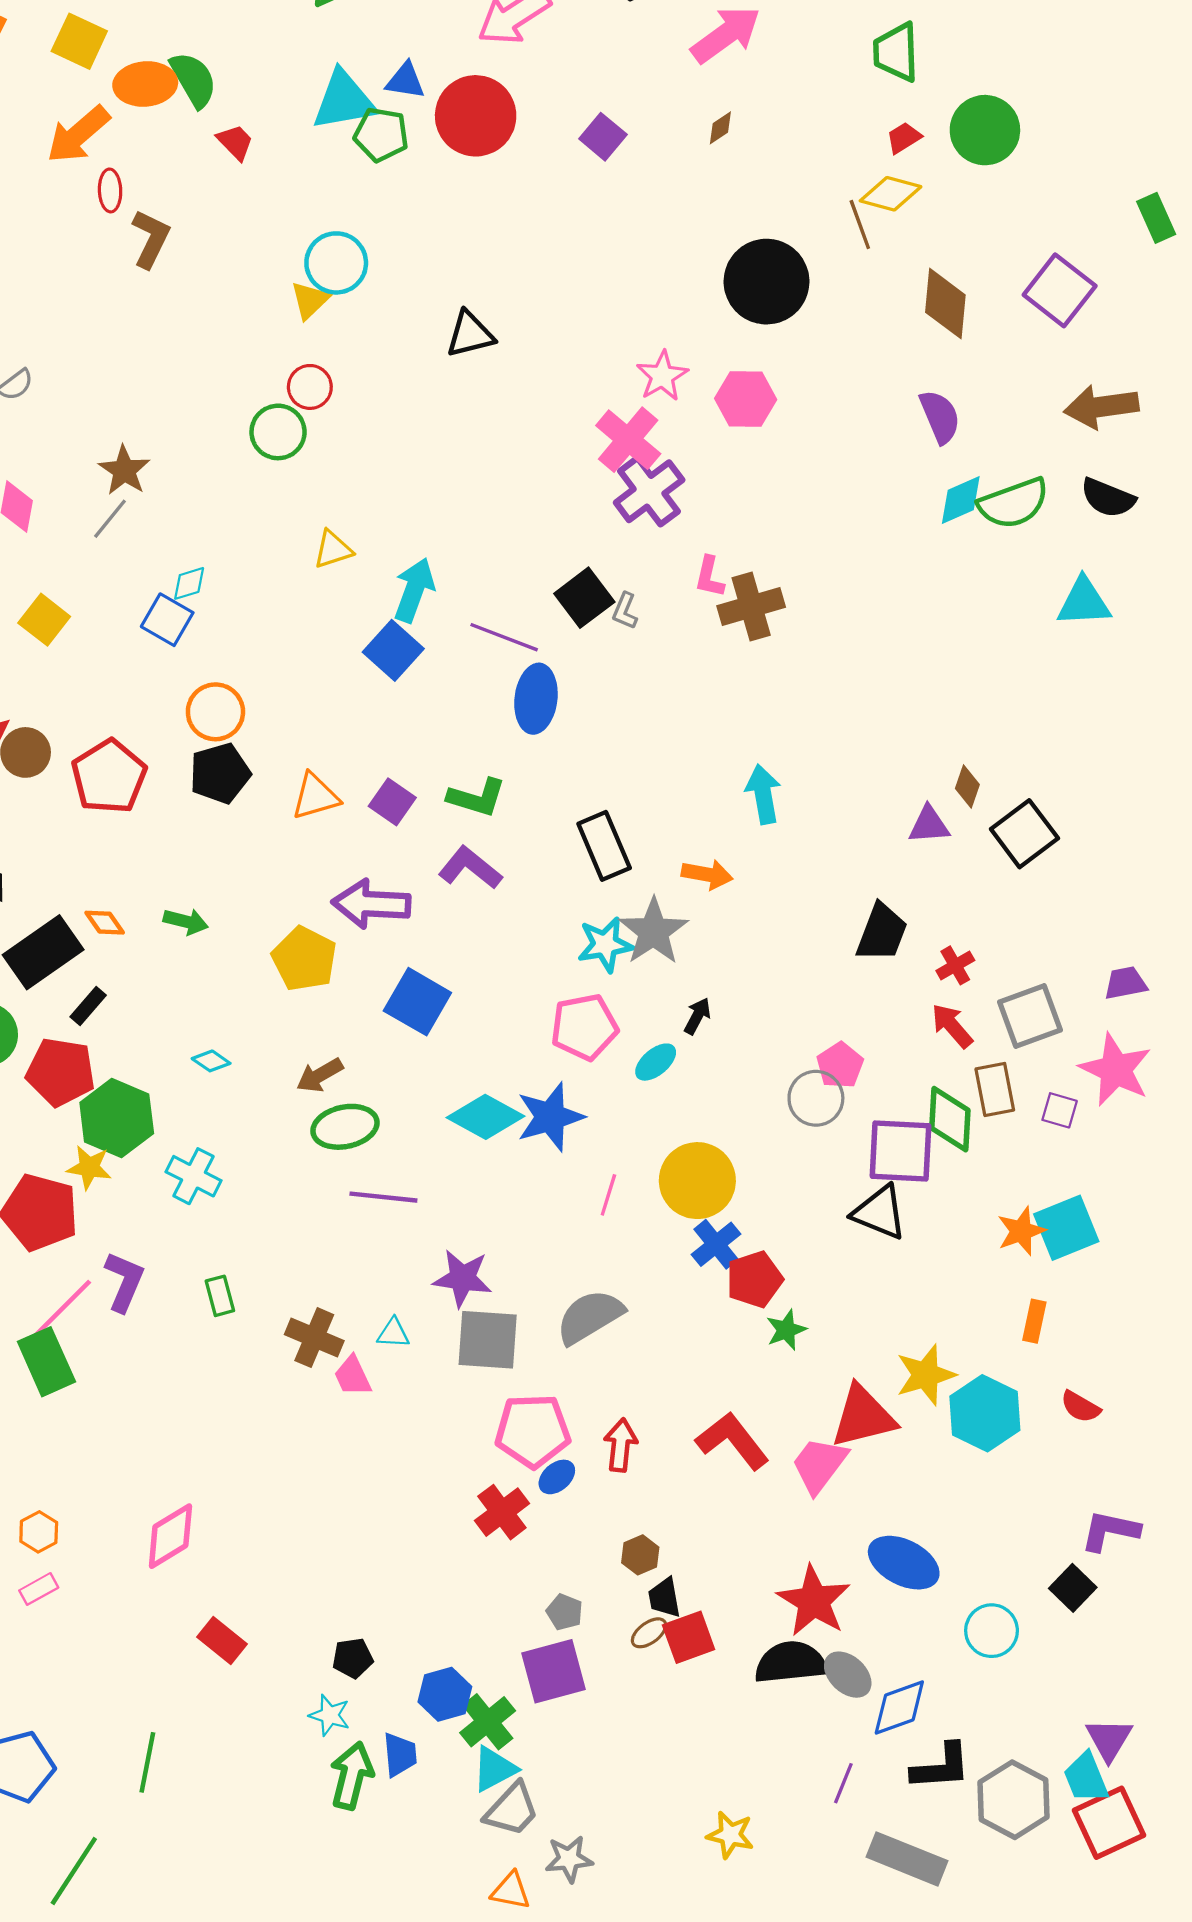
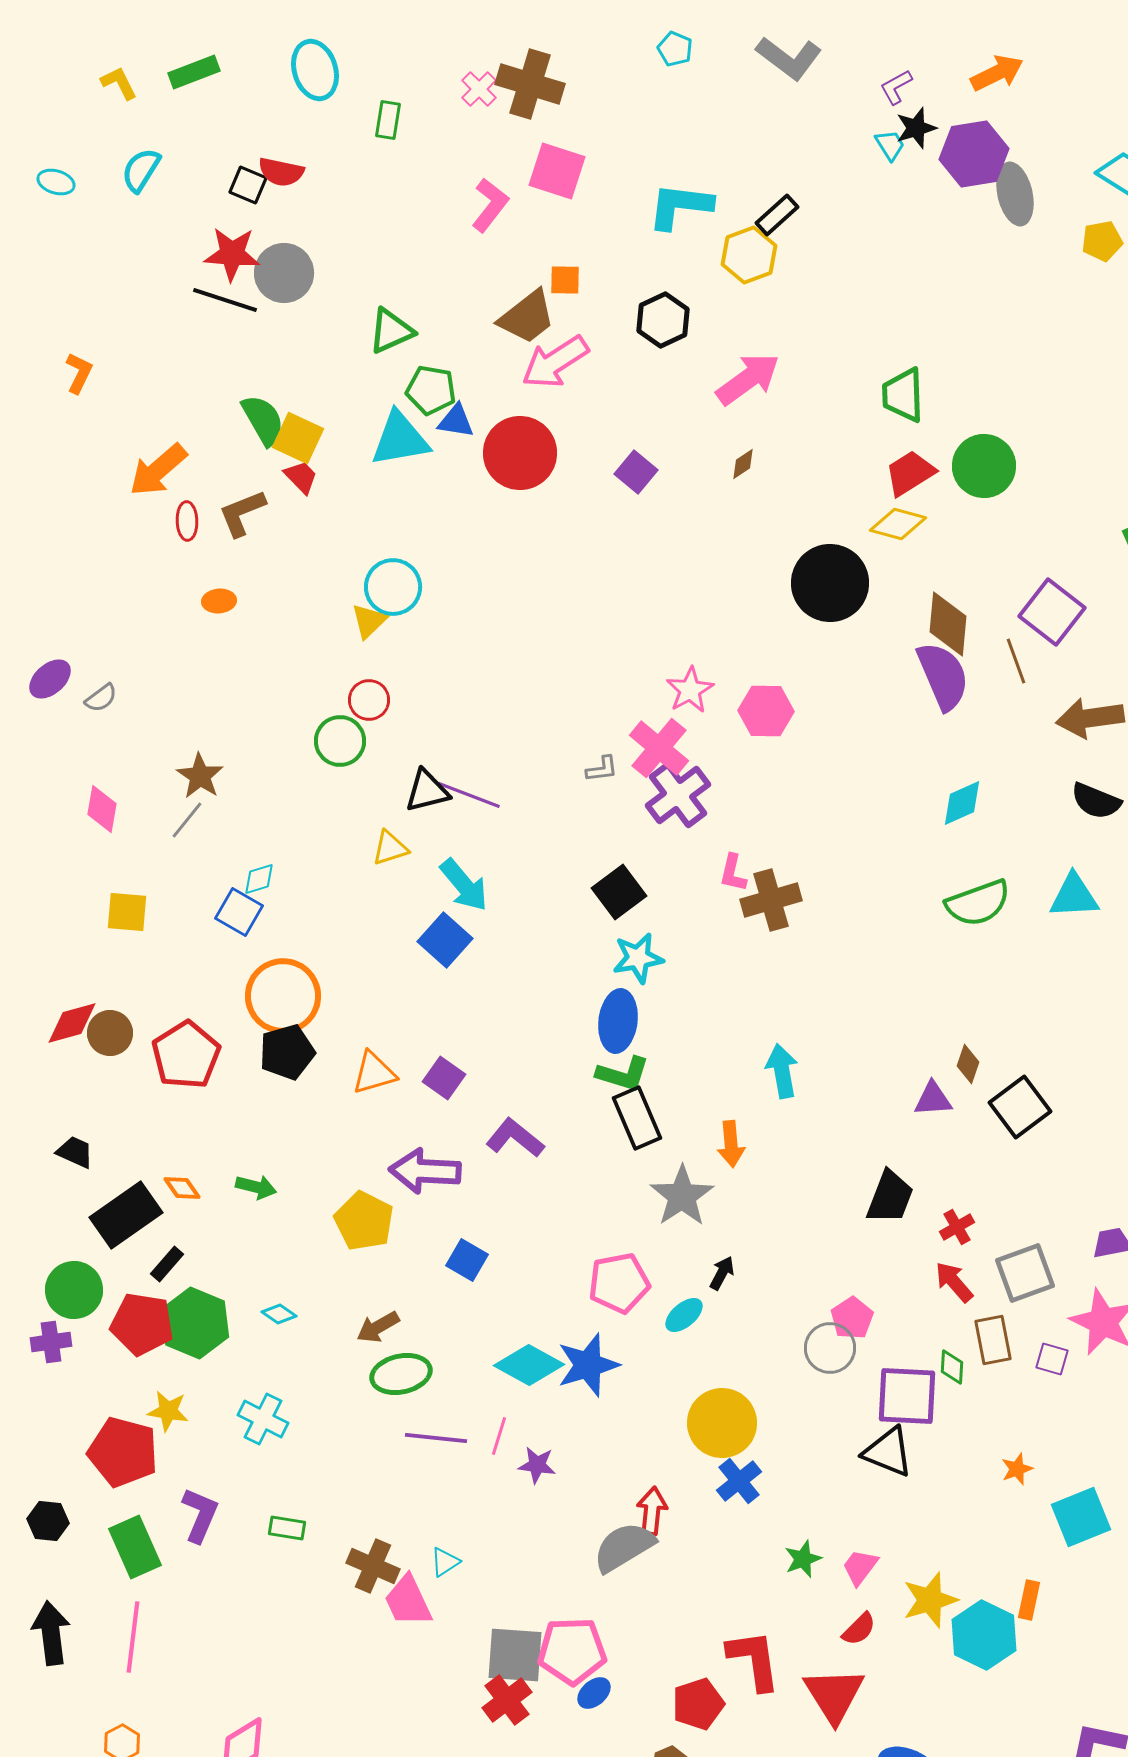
yellow square: (79, 41) -> (298, 438), moved
orange ellipse: (145, 84) -> (219, 601), moved, size x0.6
green pentagon: (381, 134) -> (431, 390), moved
red trapezoid: (904, 138) -> (910, 473), size x1.6
brown line: (860, 224) -> (1016, 661), moved
brown L-shape: (151, 239) -> (242, 513), moved, turned -138
black circle: (766, 282) -> (830, 583), moved
black triangle: (470, 334) -> (427, 791), moved
purple semicircle: (940, 417) -> (943, 676), moved, size x1.4
green semicircle: (1013, 503) -> (978, 903), moved
cyan arrow: (414, 590) -> (464, 885), turned 120
gray L-shape: (625, 611) -> (602, 769), moved, turned -120
yellow square: (44, 620) -> (127, 912), turned -33
purple line: (504, 637) -> (469, 795), moved
blue ellipse: (536, 699) -> (618, 1021), moved
orange circle: (215, 712) -> (283, 996), size x1.4
green L-shape: (477, 797) -> (623, 1074), moved
orange arrow: (707, 874) -> (731, 1144), turned 75
cyan star: (605, 945) -> (638, 958), moved
blue square: (417, 1002) -> (467, 1260), size x0.7
green hexagon: (117, 1118) -> (195, 1323), moved
green diamond: (950, 1119) -> (952, 1367), size x0.6
pink line: (608, 1195) -> (499, 1436), moved
cyan square: (1066, 1228) -> (1081, 1517), moved
orange star: (1021, 1231) -> (1017, 1469), size x0.7
purple star: (462, 1278) -> (537, 1465), moved, size x0.7
red pentagon: (754, 1279) -> (698, 1704), moved
green rectangle: (220, 1296) -> (287, 1528), turned -66
pink line: (62, 1309) -> (133, 1637), moved, turned -38
orange rectangle: (1034, 1321) -> (1029, 1600), moved
cyan triangle: (393, 1333) -> (445, 1562), turned -36
gray square: (488, 1340) -> (515, 1655), moved
green rectangle: (46, 1362) -> (135, 1547), moved
pink trapezoid: (353, 1376) -> (408, 1601), size x1.4
red semicircle: (1080, 1407) -> (859, 1629), moved, turned -75
red triangle: (863, 1417) -> (834, 1695), moved, turned -48
red L-shape: (732, 1441) -> (754, 1660), turned 30
red arrow: (621, 1445) -> (652, 1511), moved
pink trapezoid: (819, 1465) -> (860, 1567), moved, size x0.7
red cross: (502, 1512) -> (507, 1700), moved

